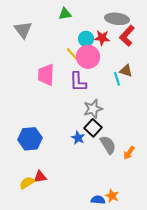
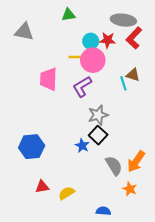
gray triangle: (23, 30) -> (24, 32), turned -42
yellow line: (72, 54) -> (76, 57), turned -48
purple L-shape: (78, 82) -> (82, 87), turned 60
gray semicircle: (108, 145) -> (114, 166), moved
orange arrow: (129, 153) -> (136, 161), size x1.5
yellow semicircle: (27, 183) -> (66, 193), moved
orange star: (112, 196) -> (130, 189), moved

